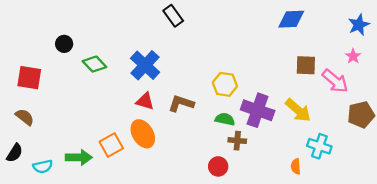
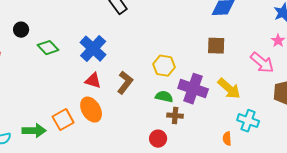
brown square: (306, 65) -> (216, 46), moved
brown L-shape: (181, 103) -> (125, 83), turned 110

